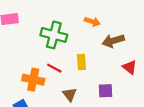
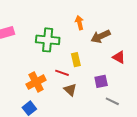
orange arrow: (92, 22) -> (79, 23), turned -112
red line: (54, 68) -> (62, 73), moved
orange cross: (33, 80) -> (36, 82), turned -30

